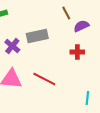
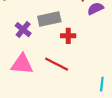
red cross: (77, 52) -> (68, 36), moved

